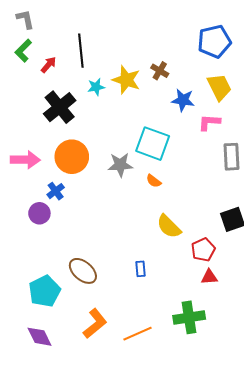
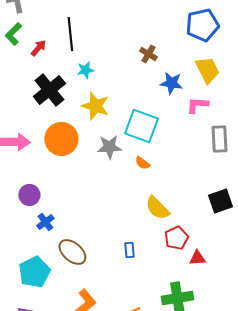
yellow star: (126, 80) -> (95, 106), moved
blue cross: (56, 191) -> (45, 222), moved
red pentagon: (203, 250) -> (176, 238), moved

